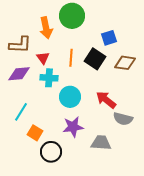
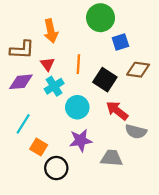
green circle: (72, 16) -> (101, 18), moved
black square: (95, 59) -> (105, 80), moved
cyan cross: (49, 78) -> (54, 86), turned -36

